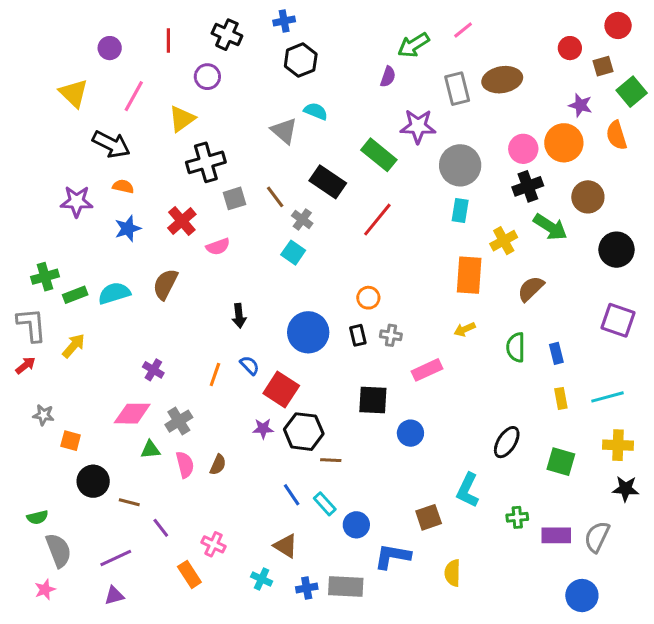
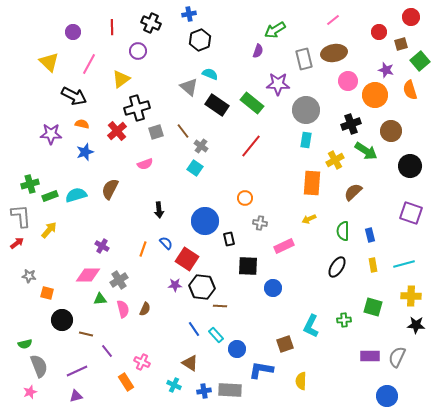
pink line: (463, 30) -> (333, 20), moved
pink circle: (523, 149) -> (348, 81), moved
black rectangle: (328, 182) -> (217, 105), moved
red cross: (182, 221) -> (117, 131), moved
black rectangle: (358, 335) -> (229, 239), moved
black ellipse: (507, 442) -> (337, 267), moved
green cross: (517, 517) -> (344, 320), moved

